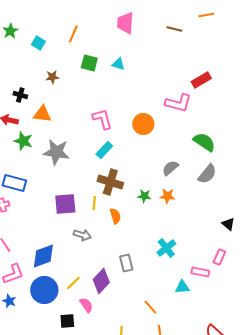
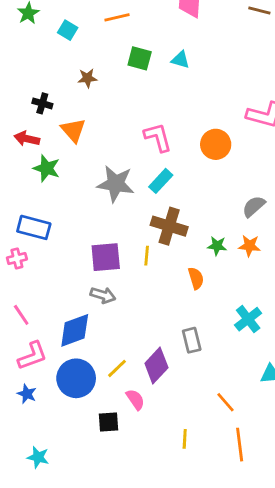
orange line: (73, 34) -> (117, 17), turned 54
orange triangle: (42, 114) -> (73, 130), turned 42
gray star: (56, 152) -> (116, 184), moved
orange semicircle: (115, 216) -> (196, 278), moved
gray arrow: (82, 235) -> (103, 295), moved

